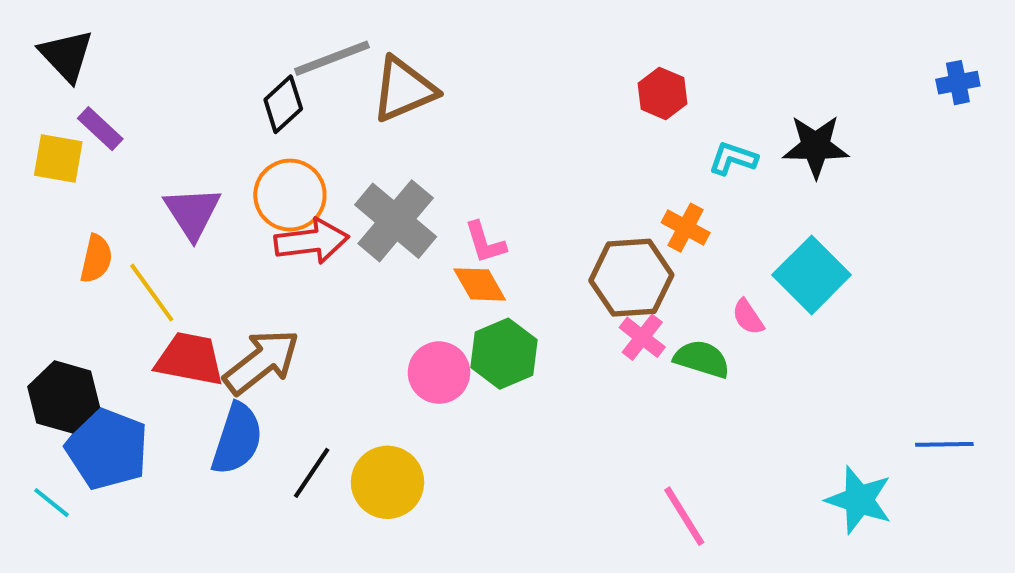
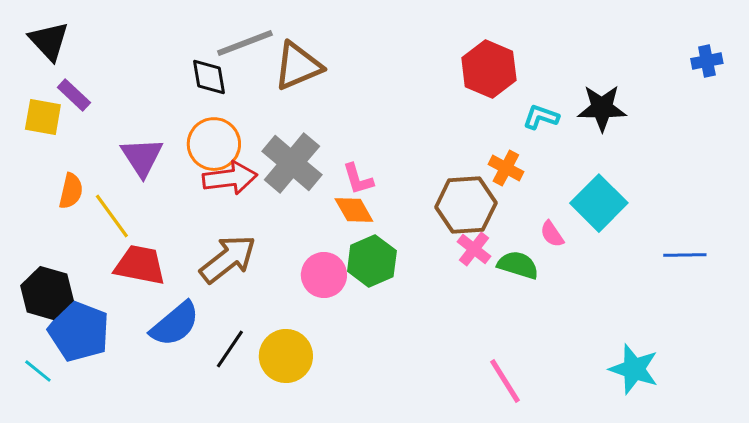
red hexagon: (663, 93) -> (489, 69), size x1.5
black diamond: (283, 104) -> (209, 77), turned -57
brown arrow: (261, 362) -> (228, 259), moved
blue semicircle: (237, 439) -> (175, 324), turned 32
blue line: (944, 444) -> (685, 255), moved

